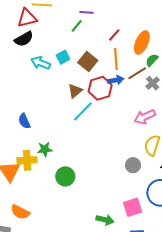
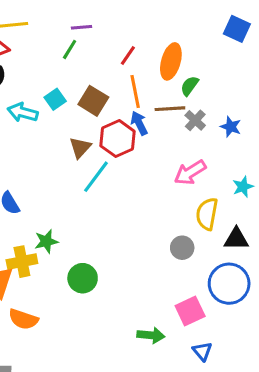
brown line: (137, 73) -> (170, 109), turned 36
blue arrow: (116, 80) -> (139, 123), turned -98
orange semicircle: (20, 212) -> (23, 319), moved

